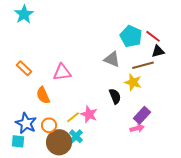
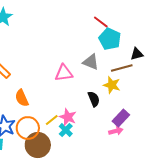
red line: (153, 36) -> (101, 22), moved
pink triangle: (62, 72) -> (64, 73), moved
orange circle: (49, 125) -> (28, 128), size x1.5
cyan cross: (76, 136) -> (66, 130), moved

